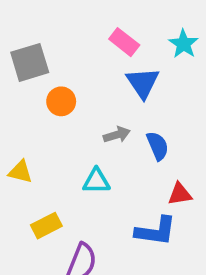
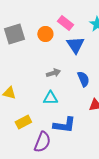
orange circle: (61, 101) -> (45, 34), moved
gray arrow: (117, 135) -> (53, 73), moved
blue L-shape: (156, 231) -> (64, 125), moved

